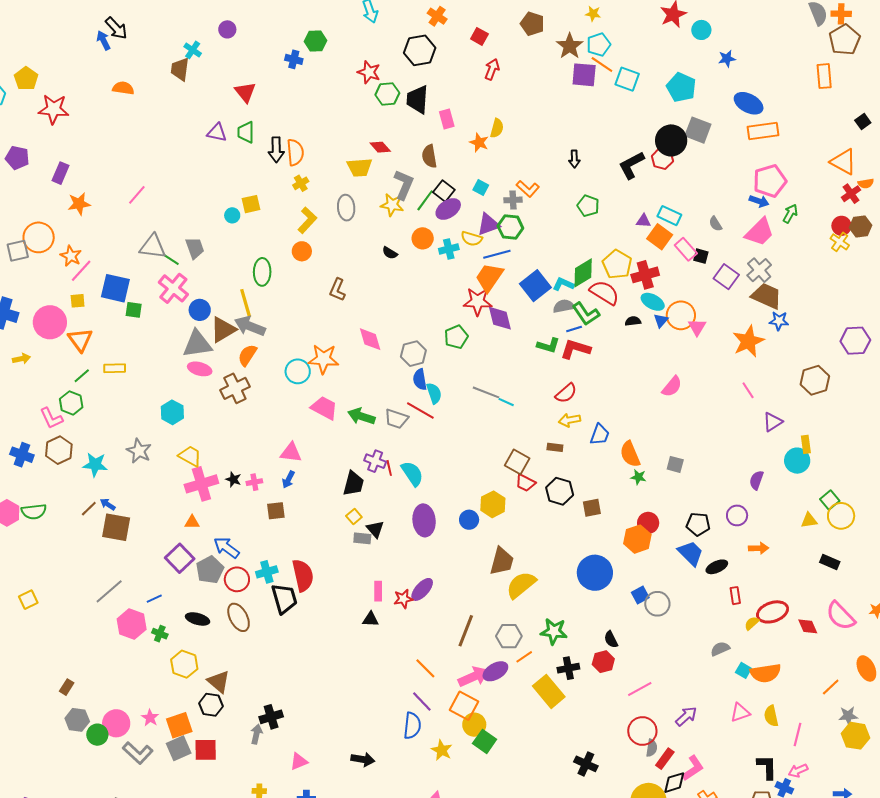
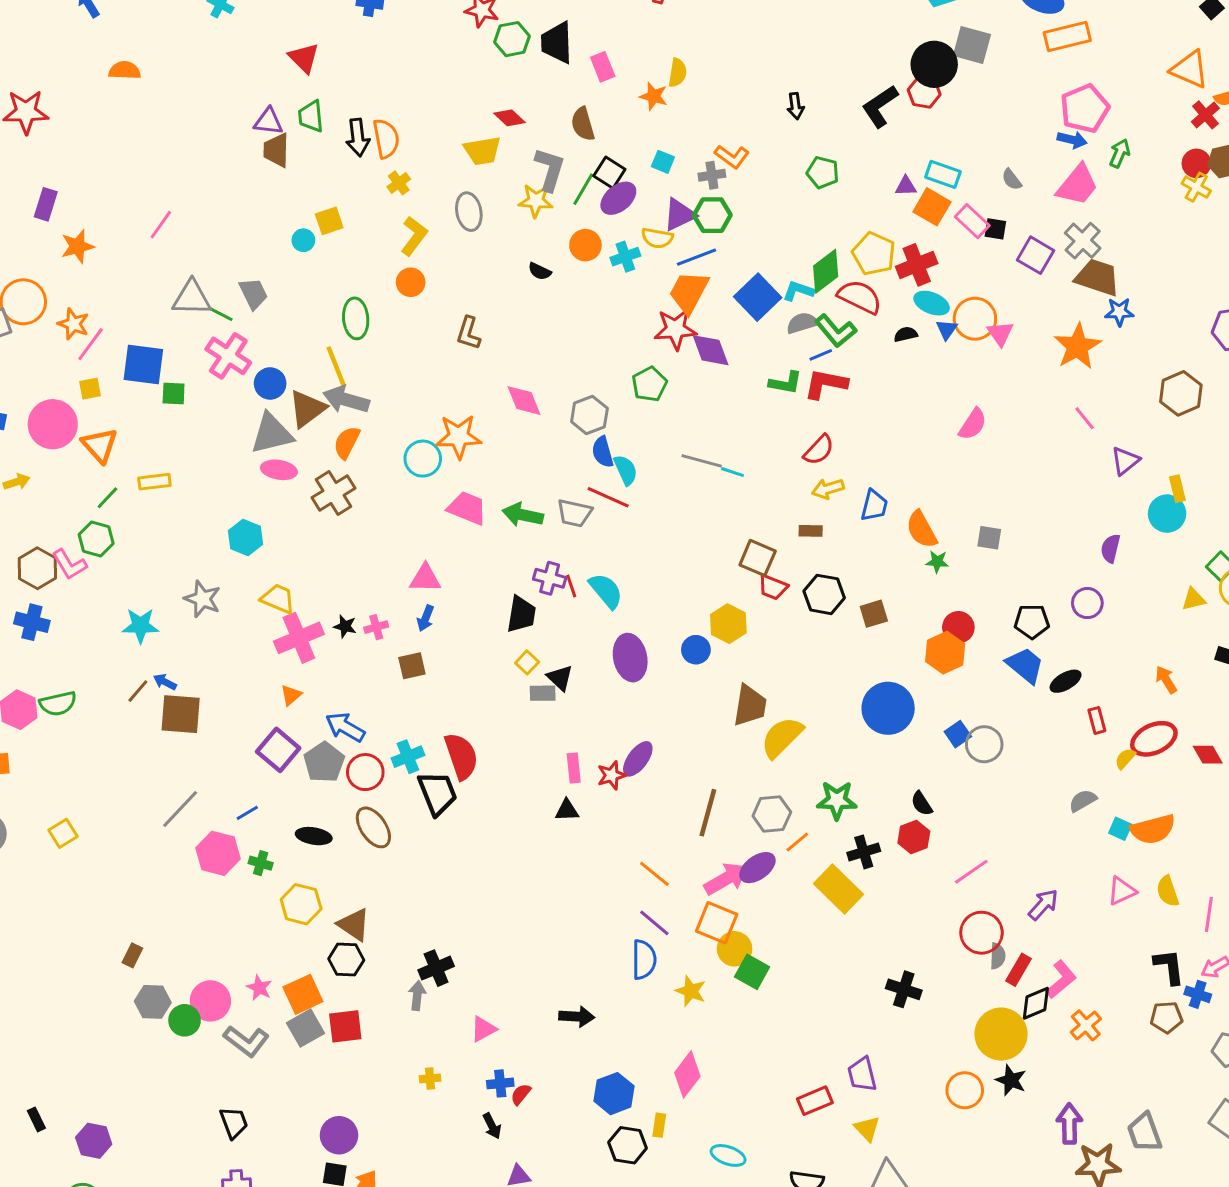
brown trapezoid: (180, 69) -> (276, 150), moved
brown hexagon: (59, 450) -> (37, 568), moved
orange triangle: (192, 522) -> (291, 695), turned -35
orange arrow: (759, 548) -> (1166, 680), moved, turned -114

